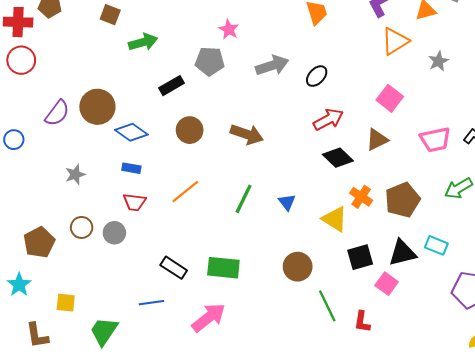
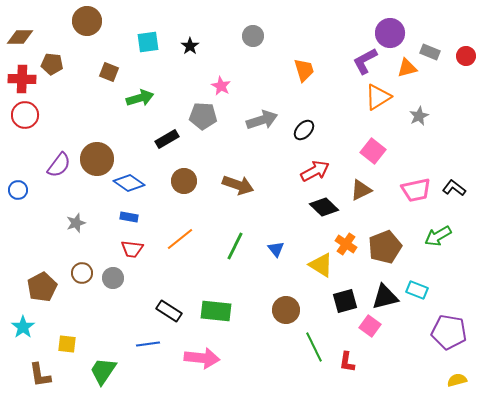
pink arrow: (209, 317) -> (202, 358), turned 44

